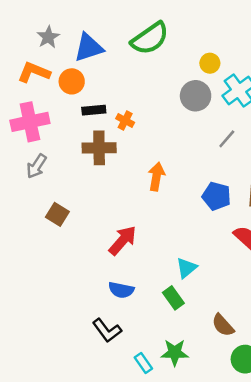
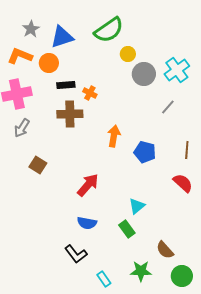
yellow circle: (210, 63) -> (128, 54), moved
blue pentagon: (216, 196) -> (145, 152), moved
green star: (175, 353) -> (141, 271), moved

